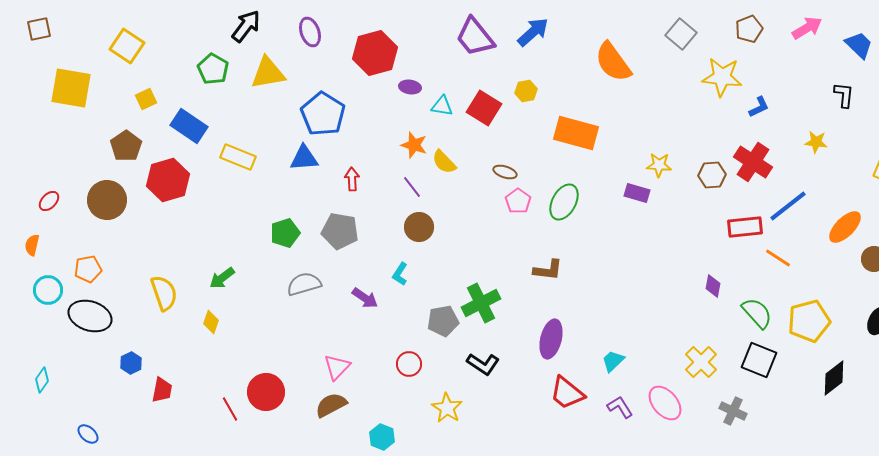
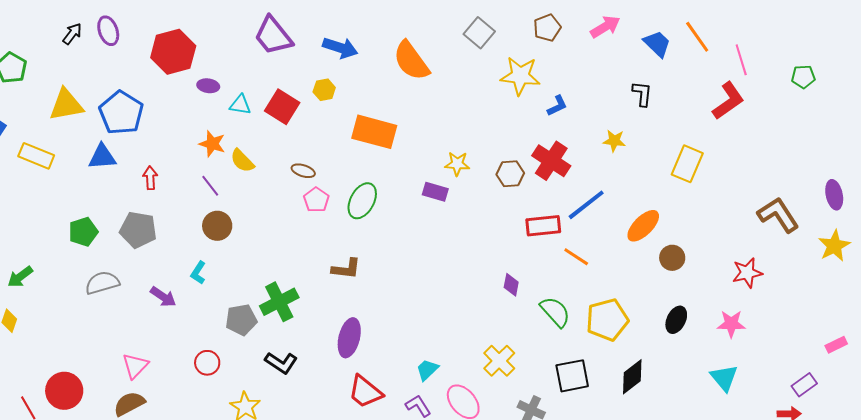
black arrow: (246, 26) -> (72, 34), moved, size x0.7
blue arrow: (533, 32) -> (340, 48), moved, turned 60
yellow triangle: (268, 73) -> (66, 105), moved
black square: (759, 360) -> (572, 376), moved, turned -33
cyan trapezoid: (613, 361) -> (427, 370), moved

